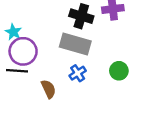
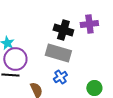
green circle: (119, 71) -> (94, 88), moved

